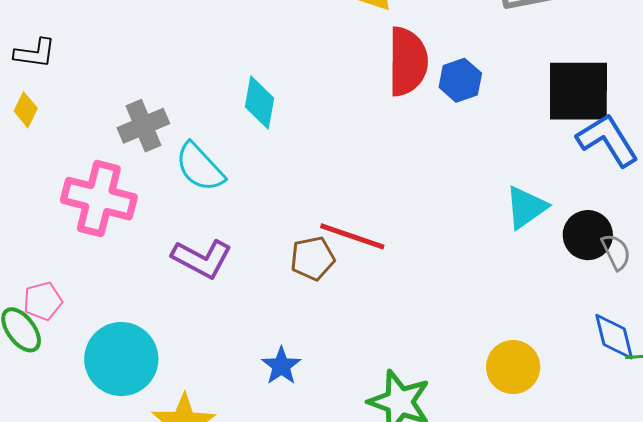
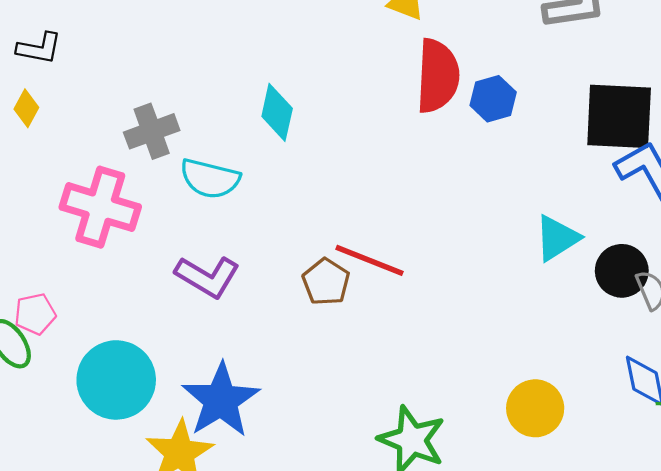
cyan semicircle: (200, 167) -> (210, 179), turned -36
brown pentagon: (313, 258) -> (326, 282), turned -30
blue star: (281, 366) -> (221, 400), moved, size x1.8

